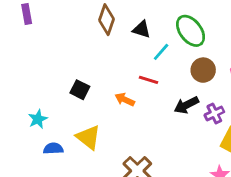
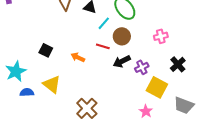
brown circle: (203, 70) -> (122, 36), moved
red line: (149, 80) -> (103, 46), moved
cyan star: (38, 119) -> (16, 71), size x1.5

